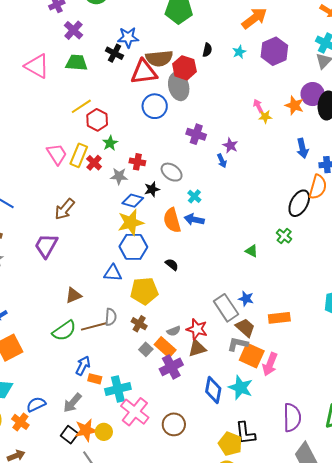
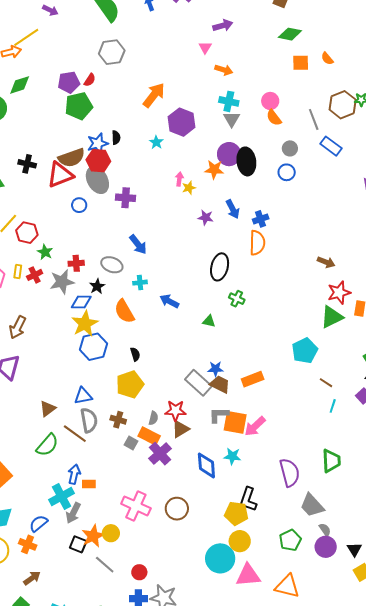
blue star: (128, 37) -> (98, 143), moved
cyan star: (239, 52) -> (156, 142), moved
blue circle: (155, 106) -> (79, 205), size x0.6
pink arrow: (258, 106) -> (179, 179), turned 48
purple cross: (196, 134) -> (126, 198), moved
purple star: (230, 146) -> (206, 218), moved
yellow rectangle: (79, 155) -> (18, 272), size x0.6
blue arrow: (222, 161) -> (138, 244), moved, size x1.5
red cross: (94, 163) -> (35, 275), turned 35
gray star: (119, 176) -> (62, 282), size x1.4
cyan cross: (194, 196) -> (140, 283), turned -32
black ellipse: (299, 203) -> (220, 267), moved
blue arrow: (194, 219) -> (169, 301), moved, turned 30
black semicircle: (172, 265) -> (135, 354), turned 48
blue triangle: (113, 273) -> (83, 396), moved
yellow pentagon: (144, 291) -> (130, 384), moved
gray semicircle: (111, 317) -> (89, 420), size x1.4
brown line: (94, 326) -> (75, 434), turned 65
brown trapezoid: (245, 328) -> (220, 384), moved
gray semicircle: (174, 331) -> (153, 418), turned -40
pink arrow: (270, 364) -> (255, 426), turned 40
cyan star: (241, 388) -> (232, 456), size x0.7
cyan cross: (118, 389) -> (62, 496), moved
black L-shape: (245, 433) -> (248, 499), turned 40

